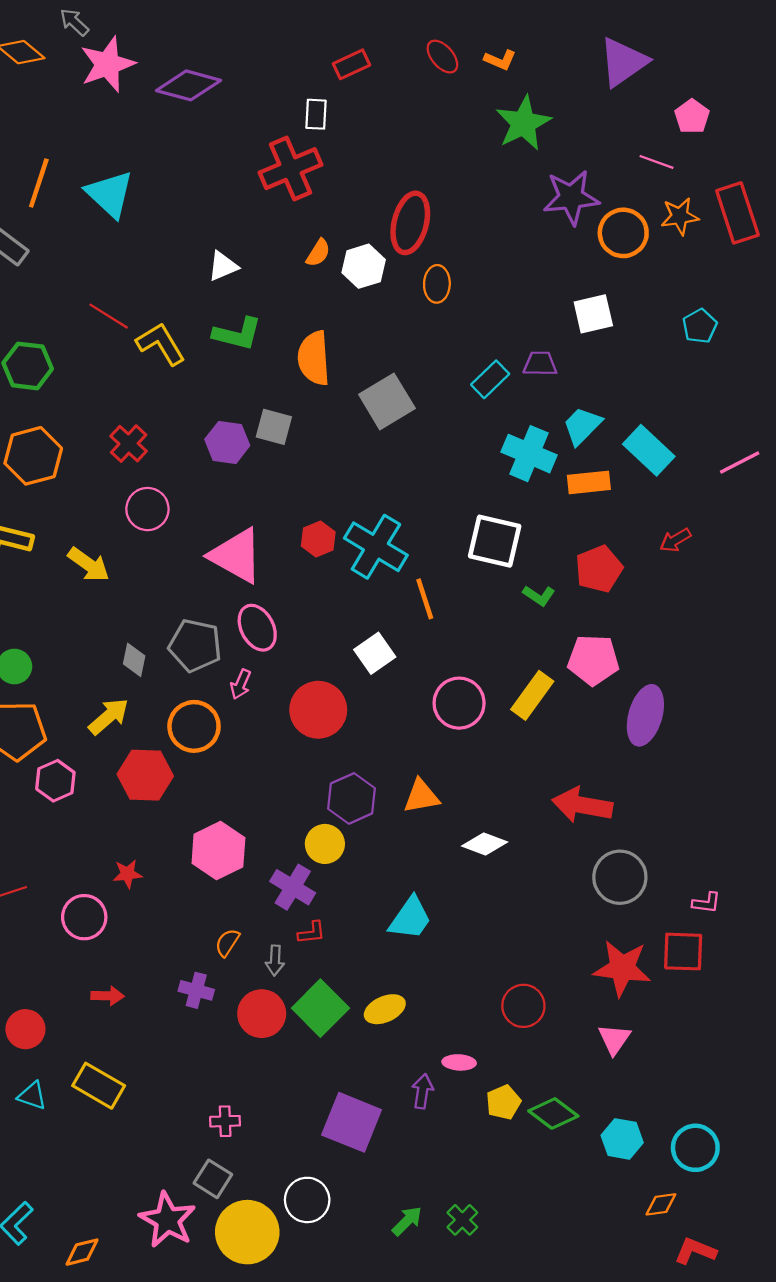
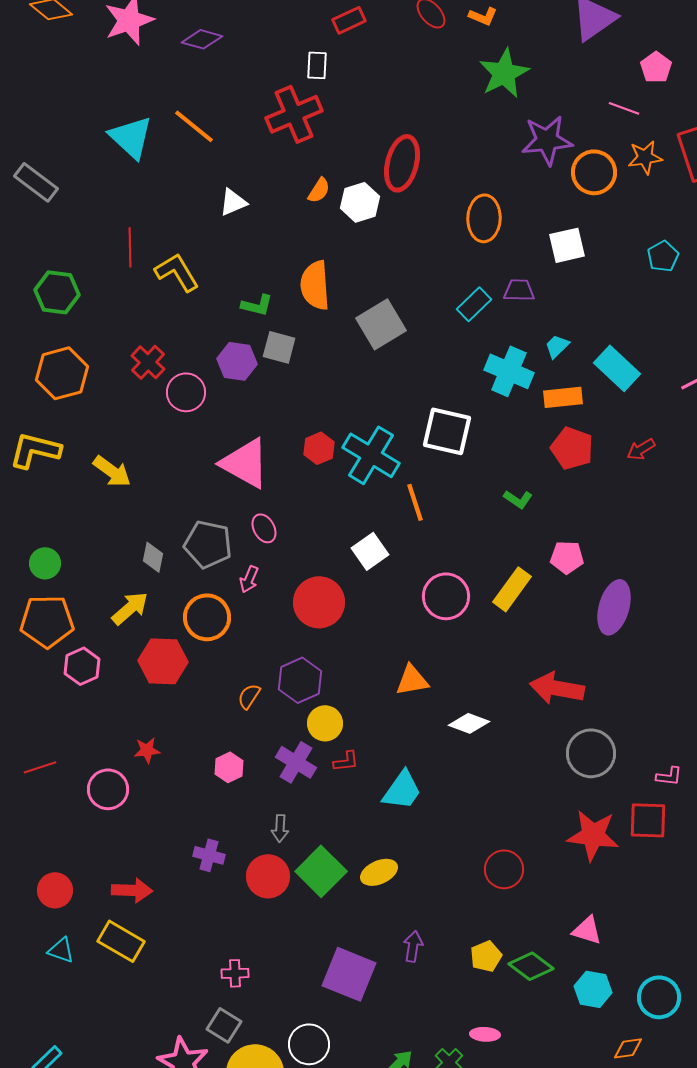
purple diamond: (188, 85) -> (202, 39), size x0.7
orange line: (39, 183) -> (194, 126), moved, turned -69
orange ellipse: (437, 284) -> (484, 218), moved, size x1.4
red line: (109, 316) -> (130, 247), turned 57
green L-shape: (237, 334) -> (257, 305), moved, size x0.7
cyan trapezoid: (582, 426) -> (557, 346), size x0.7
pink circle: (147, 509) -> (186, 392), moved
white square: (495, 541) -> (447, 431), moved
red pentagon: (599, 569) -> (572, 448), moved, turned -30
pink ellipse: (257, 628) -> (264, 528), size x0.7
pink pentagon: (593, 660) -> (567, 557), size x0.7
purple hexagon: (352, 798) -> (300, 680), moved
pink hexagon: (218, 851) -> (229, 767), moved, size x0.6
red L-shape: (312, 933) -> (346, 761), moved
orange semicircle: (227, 943) -> (249, 696), moved
red arrow: (108, 996) -> (132, 890), moved, size x1.4
pink triangle: (614, 1039) -> (587, 930), moved, turned -48
pink ellipse: (459, 1062) -> (485, 1034), moved

